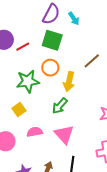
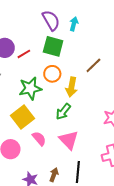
purple semicircle: (51, 14) -> (51, 20), turned -55
cyan arrow: (74, 19) -> (74, 24), turned -128
yellow square: (19, 109) -> (23, 117), size x1.6
pink semicircle: (35, 132) -> (39, 139), turned 63

